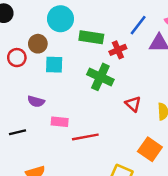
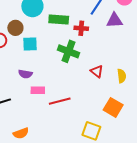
red cross: (118, 50) -> (81, 28), turned 32
purple semicircle: (36, 101) -> (25, 74), moved

